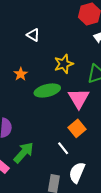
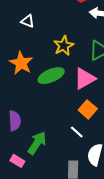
orange star: (21, 74) -> (21, 63), size x1.6
pink triangle: (79, 98) -> (85, 79), turned 40

